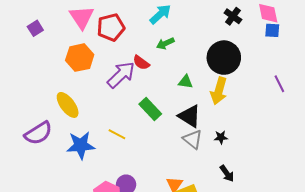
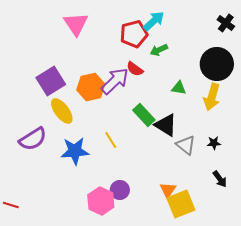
red pentagon: (111, 27) -> (134, 34), moved
purple square: (35, 28) -> (51, 81), moved, size x1.8
orange hexagon: (80, 58) -> (91, 87), moved
black triangle: (190, 116) -> (166, 125), moved
yellow line: (117, 134) -> (111, 140), turned 30

